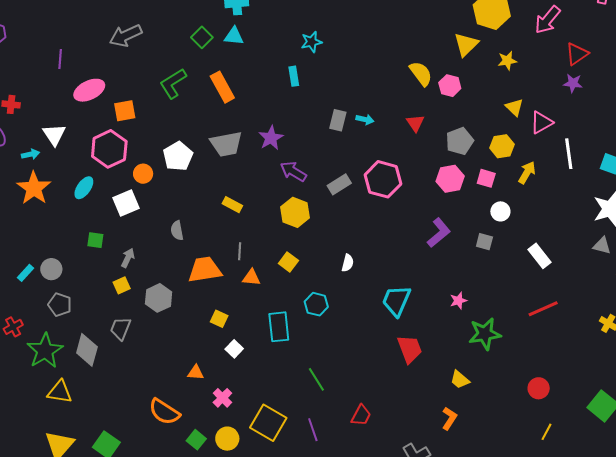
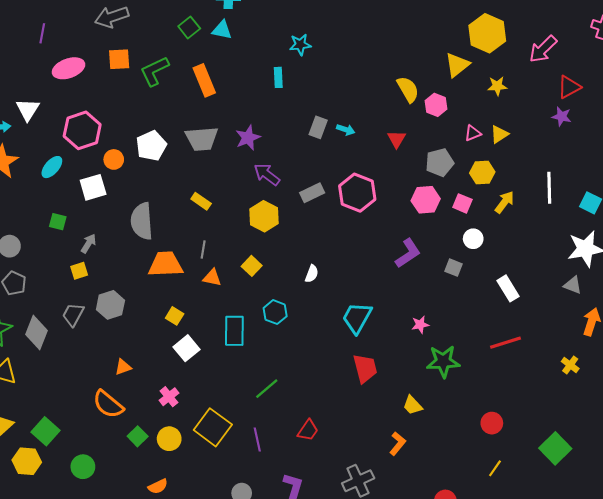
yellow triangle: (514, 107) -> (499, 134), turned 36
orange square: (125, 111) -> (119, 59), moved
pink triangle: (541, 122) -> (473, 133), moved, size x0.7
gray semicircle: (177, 230) -> (142, 221), size x1.8
gray hexagon: (159, 298) -> (110, 305), moved
white square: (234, 349) -> (186, 348), size x1.4
orange triangle: (196, 373) -> (123, 367), moved, turned -30
green line: (316, 379) -> (267, 389), turned 75

